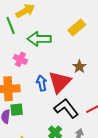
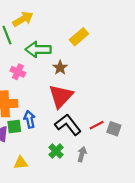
brown star: (79, 67) -> (60, 68), moved
blue arrow: (42, 83) -> (30, 119), moved

